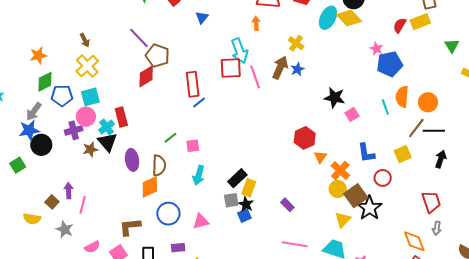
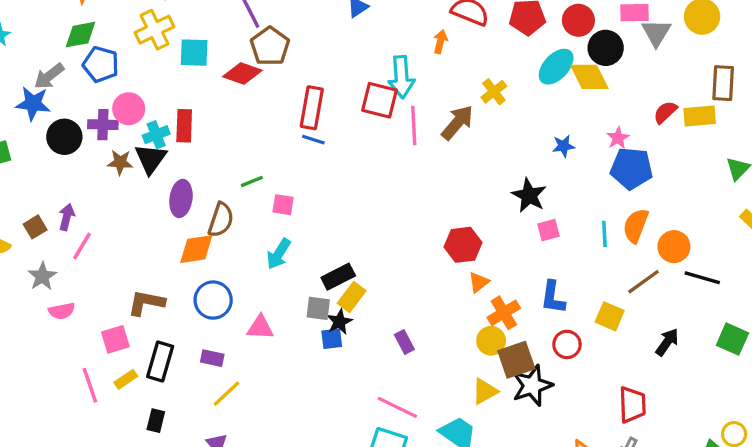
blue star: (298, 69) -> (563, 146), moved
red diamond: (146, 76) -> (242, 73), turned 35
cyan square: (90, 97) -> (194, 53), moved
blue line: (199, 103) -> (313, 140), turned 40
black line: (434, 131) -> (702, 278), moved
black circle: (41, 145) -> (64, 137), moved
yellow square: (403, 154) -> (610, 316), turned 30
pink semicircle: (92, 247) -> (62, 311), moved

